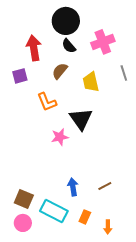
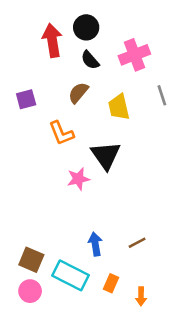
black circle: (66, 21) -> (86, 27), size x0.7
red arrow: (34, 48) -> (52, 40), moved

